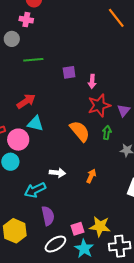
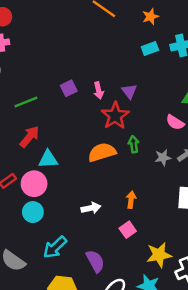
green line: (33, 60) -> (26, 102), moved
purple triangle: (124, 111) -> (129, 91), moved
orange semicircle: (80, 131) -> (102, 152), turned -50
cyan arrow: (35, 190) -> (55, 247), moved
pink square: (78, 229) -> (128, 230), moved

